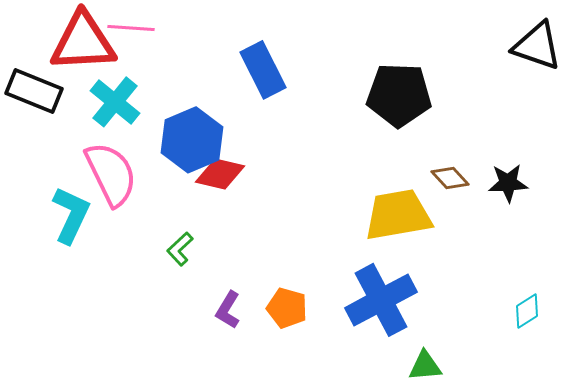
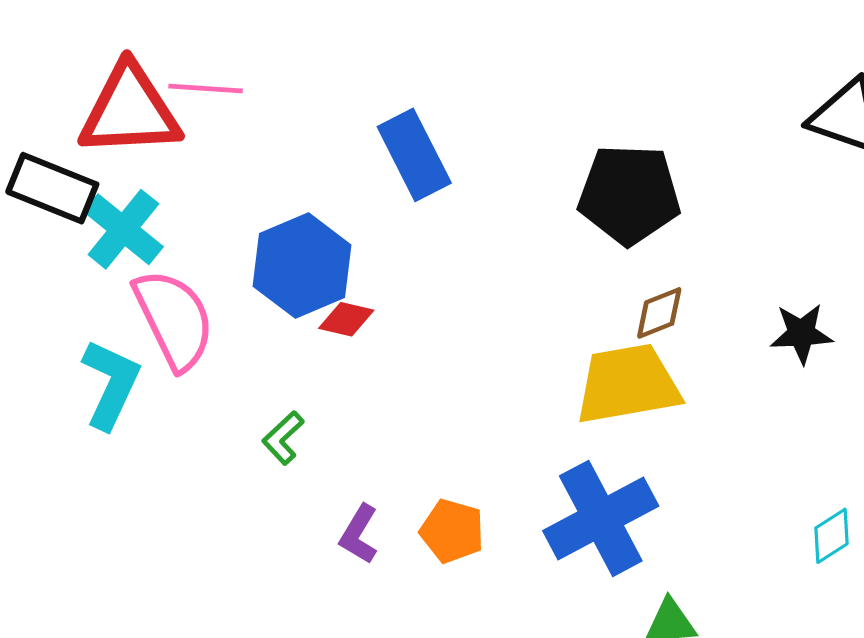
cyan cross: (115, 102) -> (123, 229), moved
red diamond: (220, 174) -> (346, 319), size x0.7
brown diamond: (450, 178) -> (659, 313), moved, turned -69

